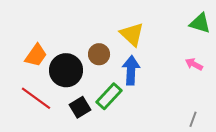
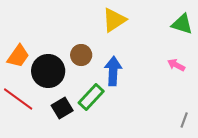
yellow triangle: (132, 34) -> (114, 20), moved, turned 44
gray line: (193, 119) -> (184, 120), moved

